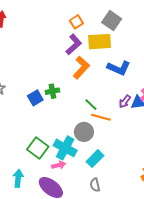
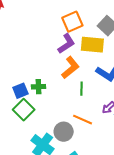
orange square: (76, 22) -> (72, 22), size x1.5
green line: (91, 105) -> (81, 89), moved, turned 40
green square: (38, 148) -> (24, 110), moved

